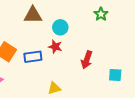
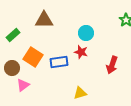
brown triangle: (33, 15) -> (44, 20), moved

